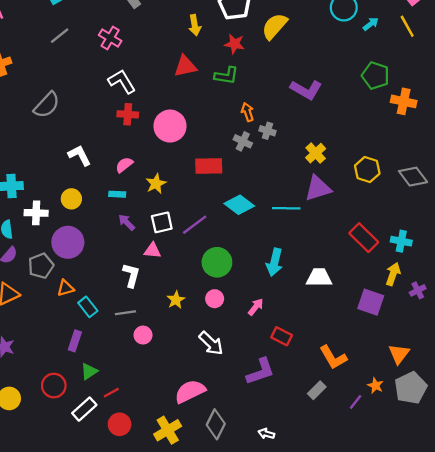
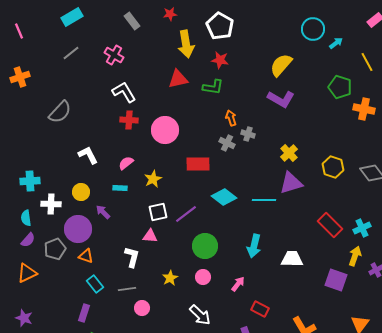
yellow arrow: (195, 25) -> (186, 44), size x1.5
yellow semicircle: (275, 26) -> (281, 65), moved
yellow line: (407, 26) -> (367, 62), moved
purple arrow: (127, 222) -> (103, 212), moved
cyan cross: (401, 241) -> (362, 228), turned -36
orange triangle: (66, 288) -> (86, 256), moved, turned 35

